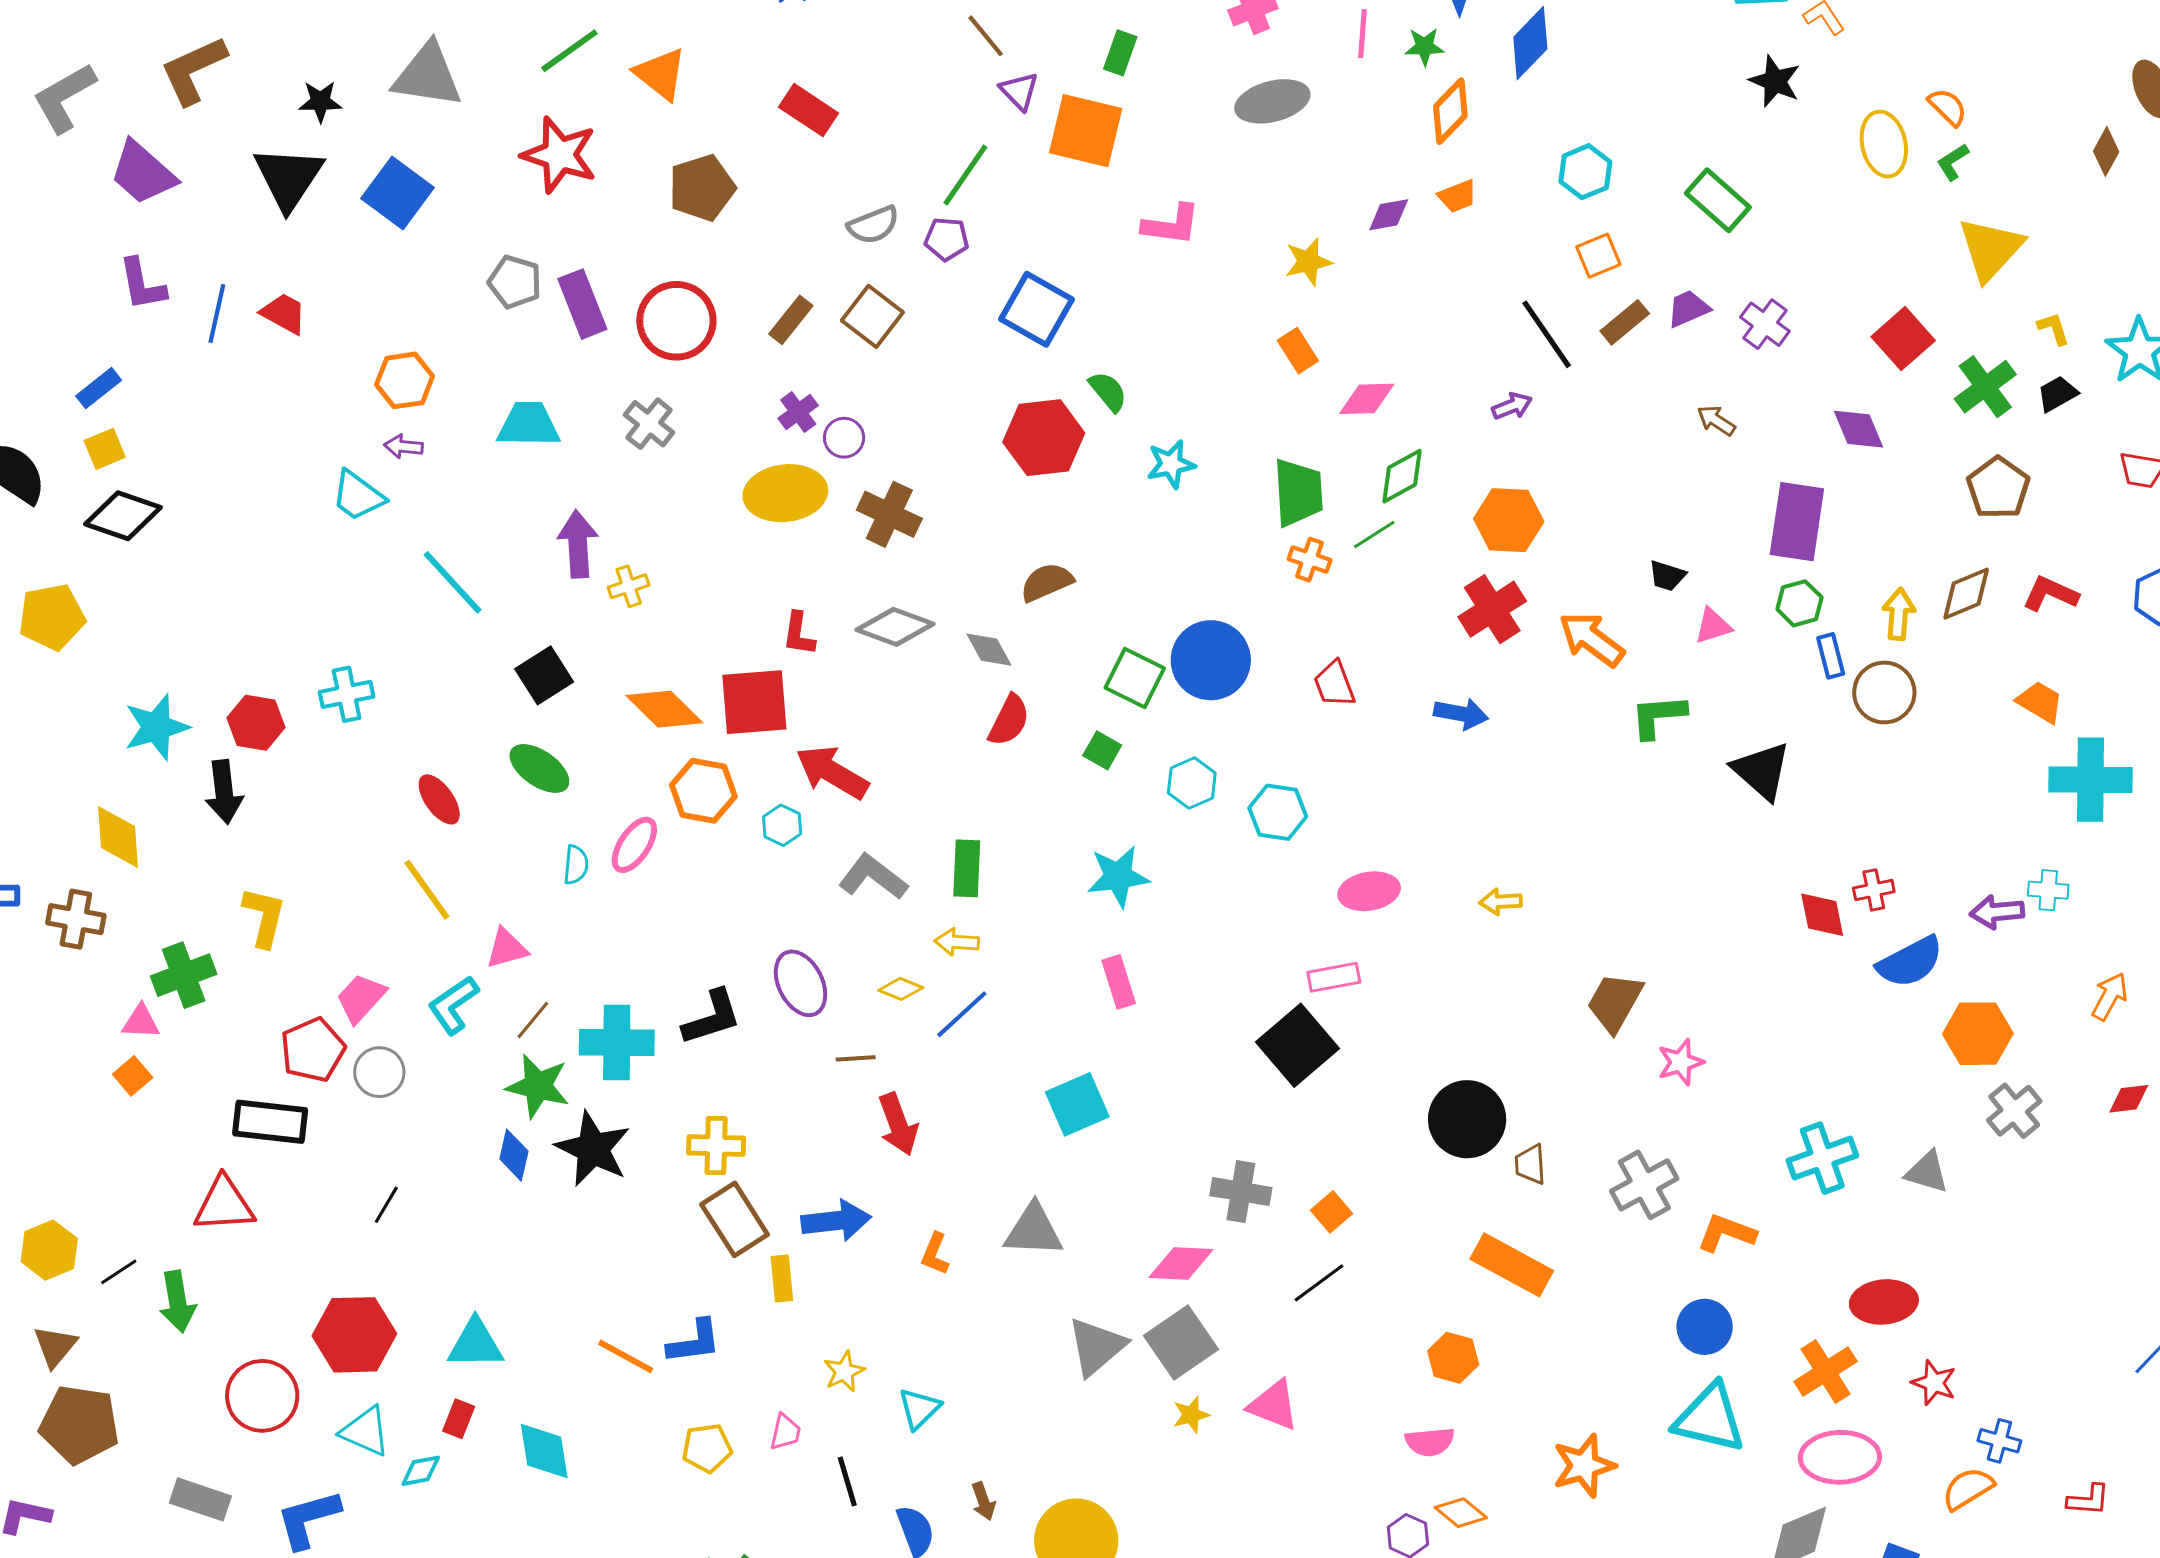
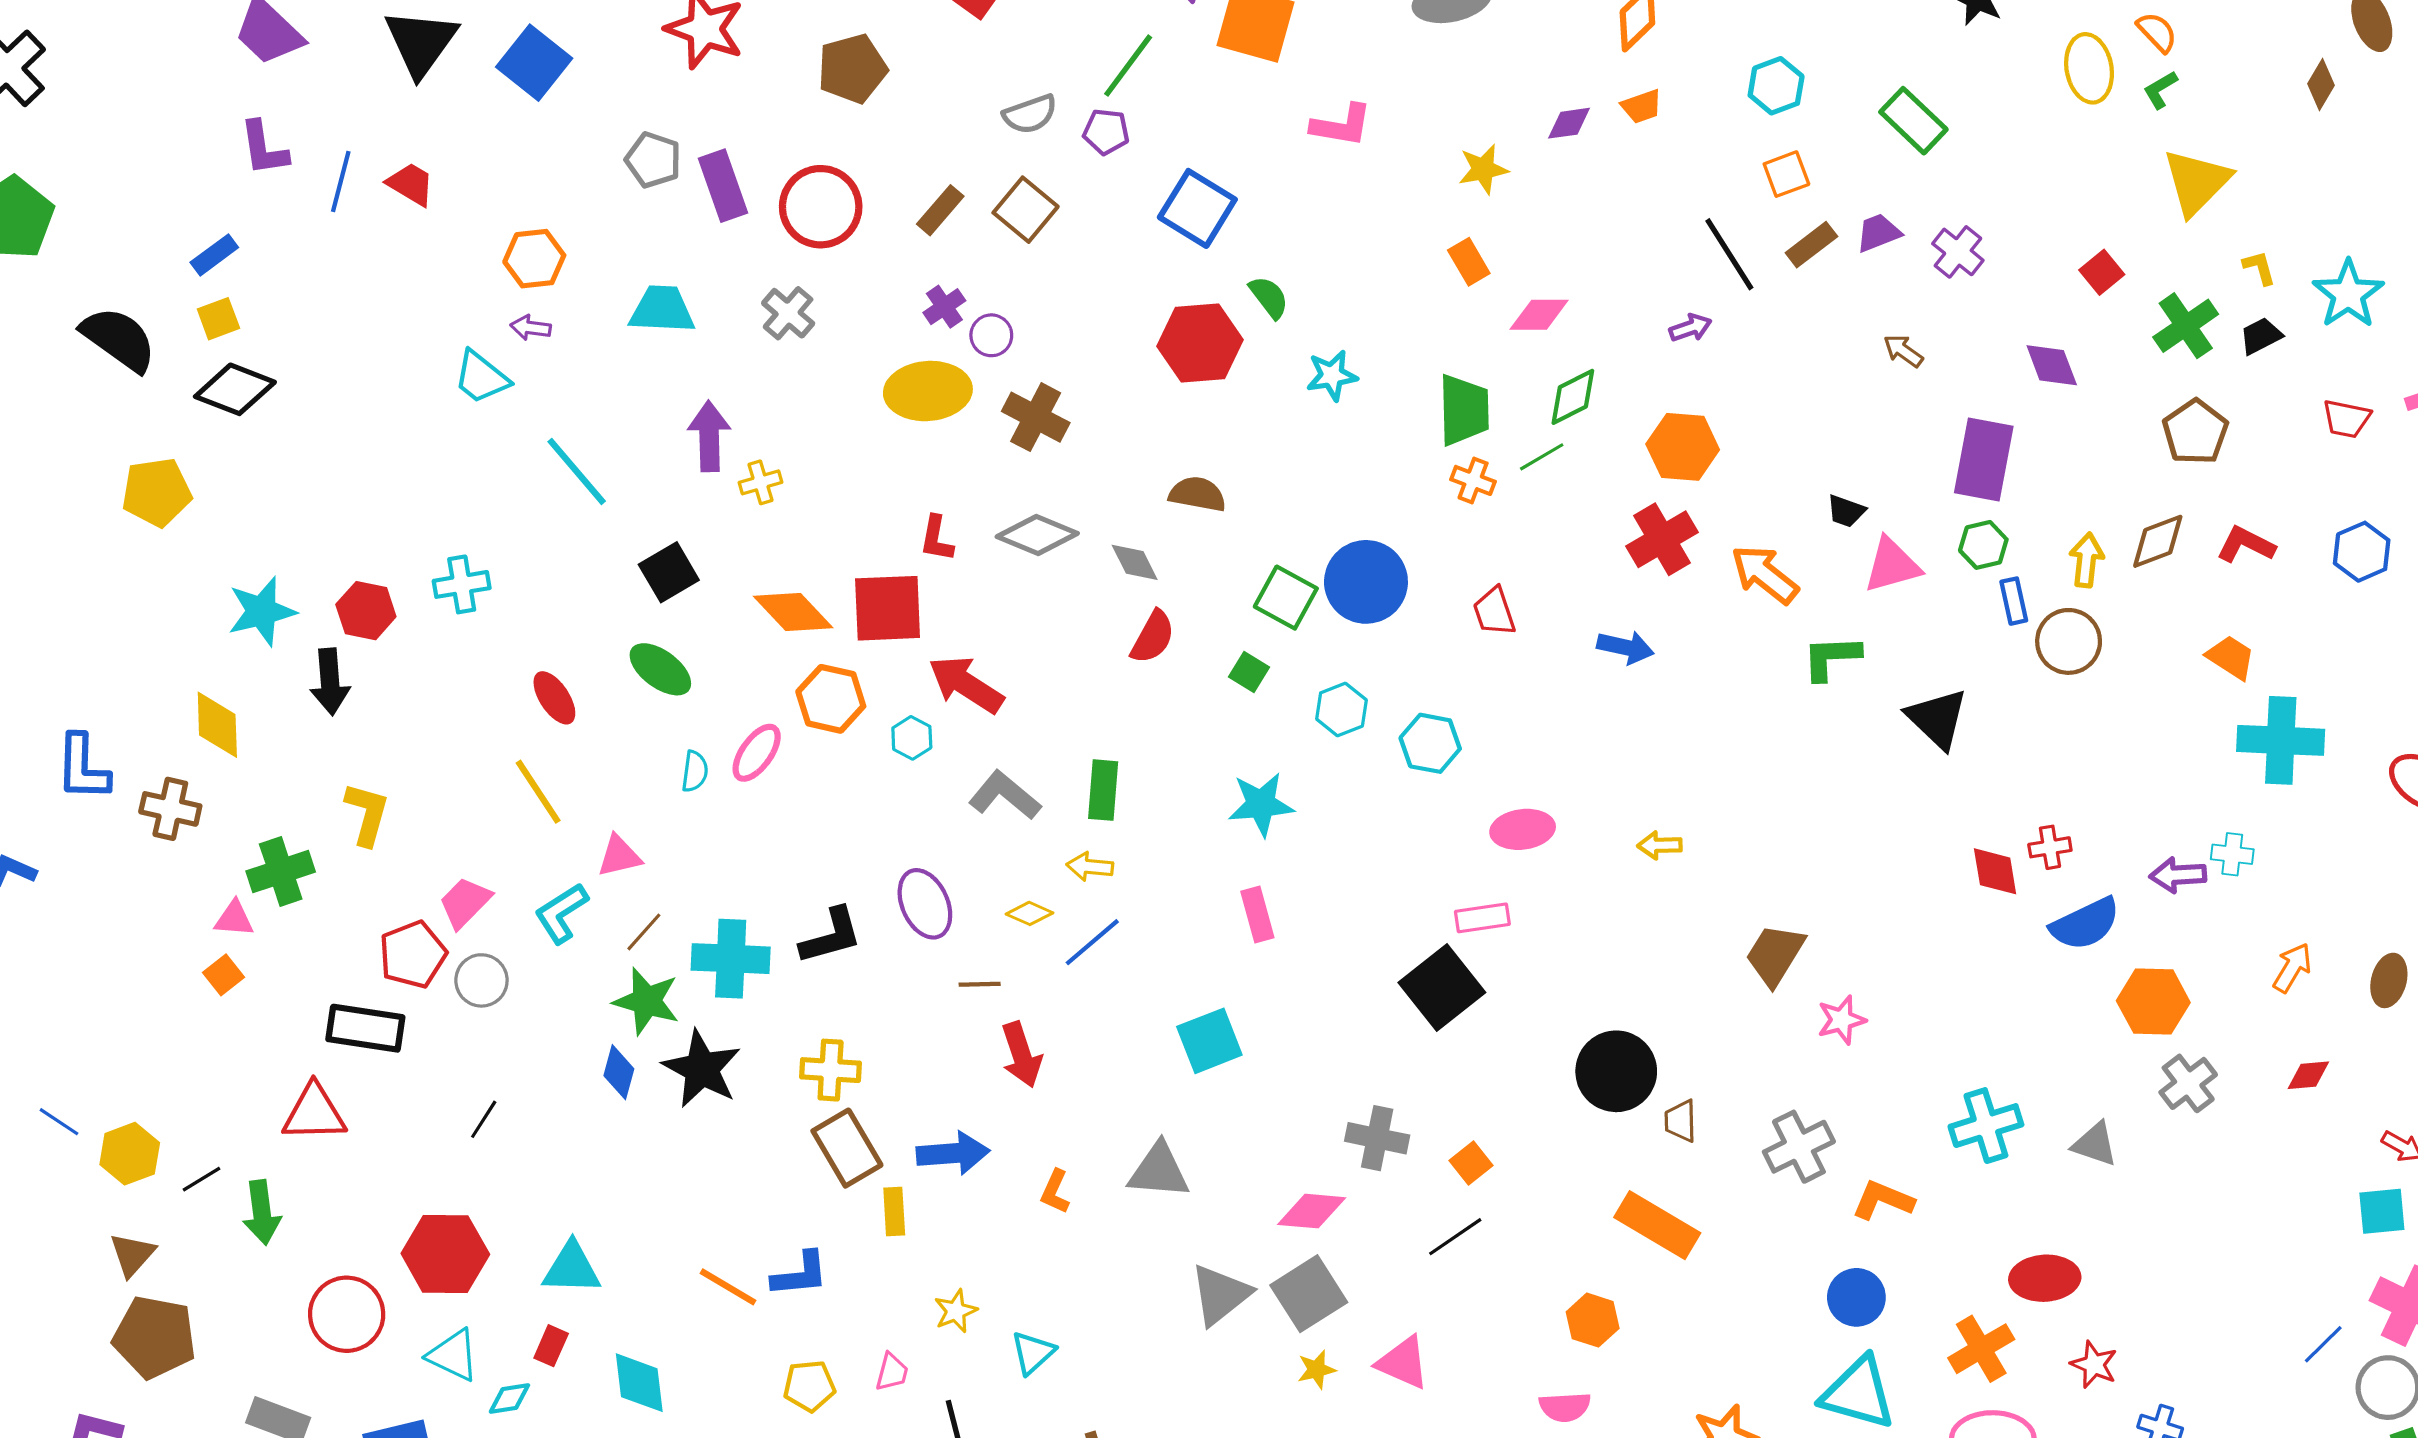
red square: (1903, 339) -> (2102, 272), size x0.7
brown semicircle: (1047, 582) -> (1197, 494), turned 32
pink triangle: (1713, 626) -> (1892, 565), size x1.5

